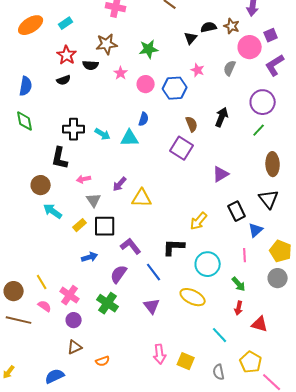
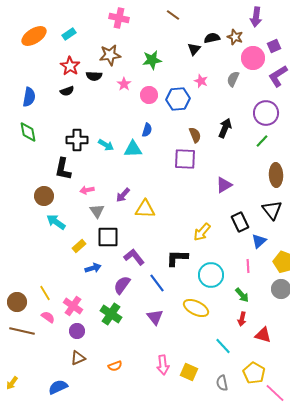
purple square: (182, 148) -> (185, 159), turned -30
yellow rectangle: (80, 225) -> (79, 246), moved
orange semicircle: (103, 361) -> (115, 366), moved

